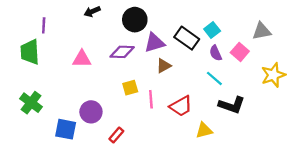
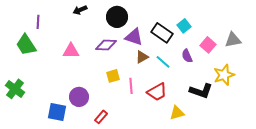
gray triangle: (262, 31) -> (233, 40), moved
purple triangle: (154, 43) -> (134, 37), turned 36
green trapezoid: (30, 52) -> (26, 45), turned -30
purple semicircle: (216, 53) -> (187, 56), moved
yellow star: (273, 75) -> (224, 75), moved
cyan line: (214, 78) -> (163, 62), moved
green cross: (31, 103) -> (15, 89), moved

